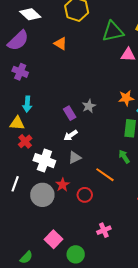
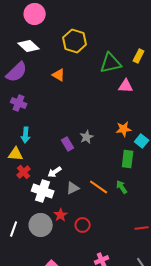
white arrow: (71, 135) -> (55, 172), moved
orange line: (105, 175) -> (99, 187), moved
white line: (15, 184) -> (14, 229), moved

